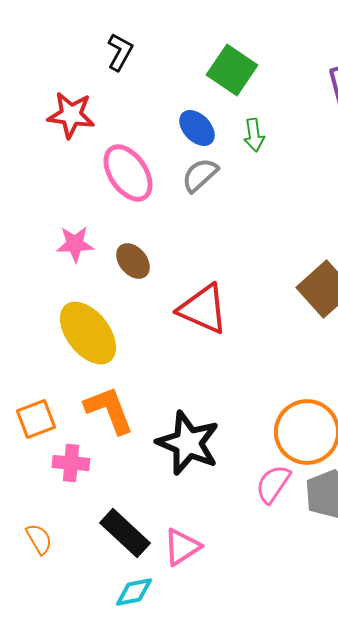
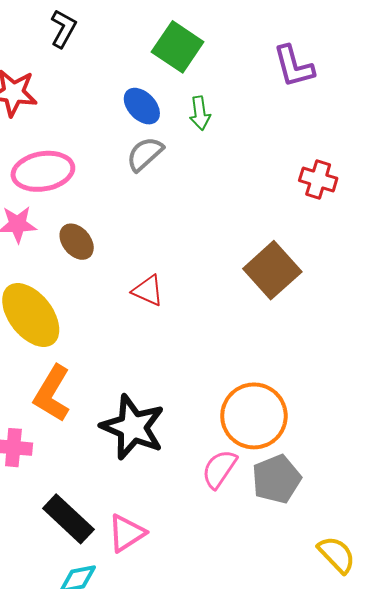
pink ellipse: (128, 173) -> (43, 171), moved, turned -66
red triangle: (203, 309) -> (148, 291), size x0.6
orange L-shape: (109, 410) -> (52, 394), turned -128

